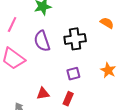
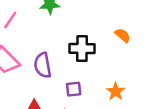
purple semicircle: (42, 41) -> (43, 65), moved

